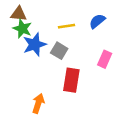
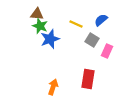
yellow line: (67, 26) -> (76, 24), turned 32
gray square: (59, 51) -> (92, 40), moved
red rectangle: (71, 80) -> (88, 79), moved

